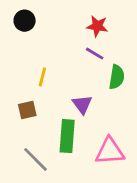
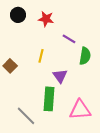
red star: (97, 26) -> (46, 19), moved
yellow line: (42, 77) -> (41, 56), moved
brown square: (27, 110) -> (10, 66), moved, turned -32

